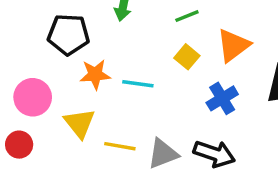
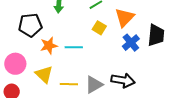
blue cross: (222, 98) -> (131, 43), moved

